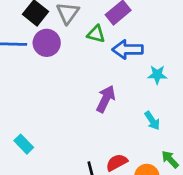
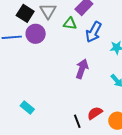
blue arrow: (128, 49) -> (94, 32), turned -55

